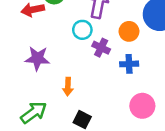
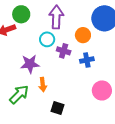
purple star: (37, 58) -> (30, 64), moved
green arrow: (34, 113) -> (19, 94), moved

